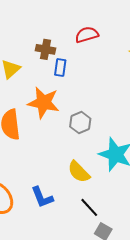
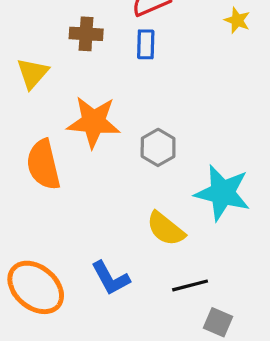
blue rectangle: (60, 67) -> (146, 44), moved
black line: (89, 207) -> (190, 285), turned -55

